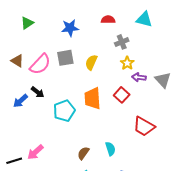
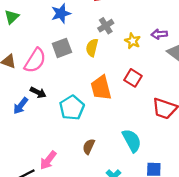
gray cross: (122, 42) -> (106, 26), moved
purple arrow: (139, 77) -> (159, 34), moved
cyan semicircle: (110, 149) -> (132, 141), size x1.5
brown semicircle: (83, 153) -> (89, 147), moved

